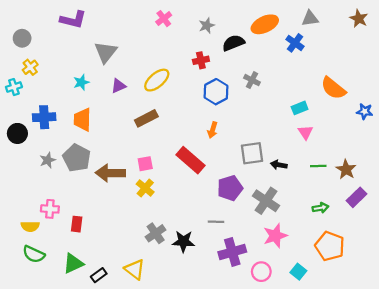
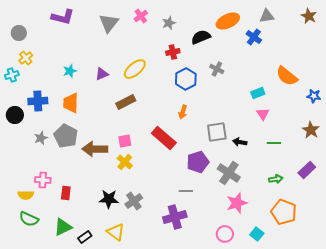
gray star: (207, 25) -> (169, 23), moved
gray triangle: (106, 52) -> (109, 23), moved
brown star: (346, 169) -> (311, 130), moved
black star: (183, 241) -> (109, 199), moved
purple cross: (232, 252) -> (175, 217), moved

